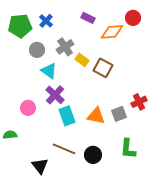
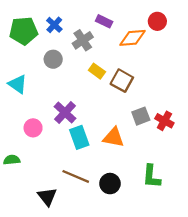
gray cross: (65, 47) -> (83, 40), moved
gray circle: (37, 50) -> (53, 59), moved
cyan triangle: (49, 71) -> (18, 84), moved
red cross: (139, 102) -> (164, 121), turned -35
gray square: (119, 114) -> (141, 116), moved

